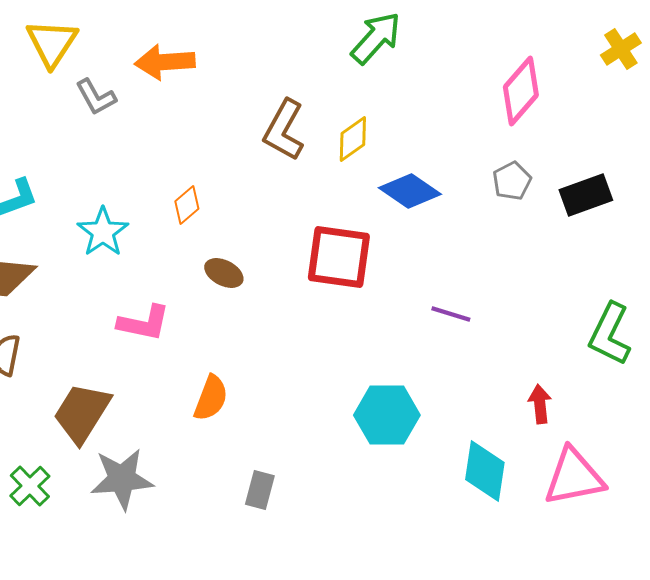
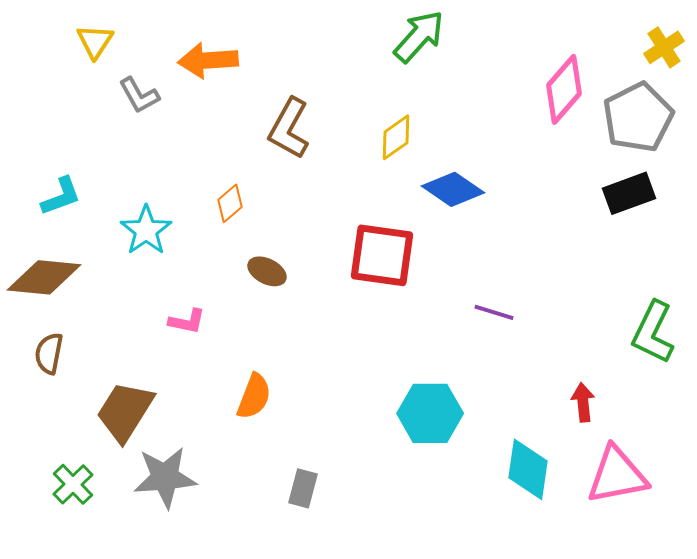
yellow triangle: (52, 43) -> (95, 41), size x0.7
brown L-shape: (284, 130) -> (289, 128), moved
gray pentagon: (512, 181) -> (638, 117), moved, size x1.8
pink L-shape: (144, 323) -> (187, 321), size x0.7

